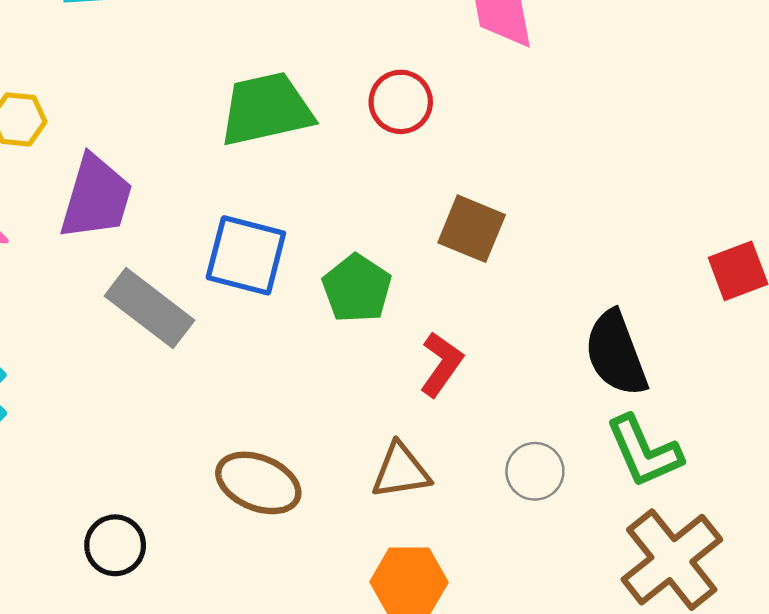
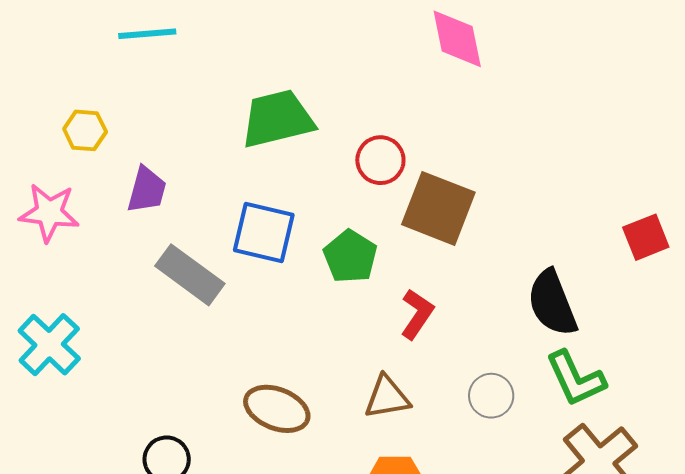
red circle: (401, 102) -> (380, 160), moved
purple trapezoid: (96, 198) -> (147, 190), size x0.7
brown square: (472, 229) -> (438, 208), size x1.4

